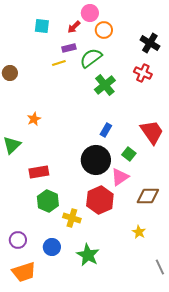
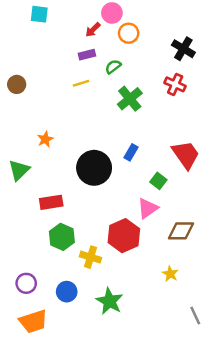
cyan square: (42, 26) -> (39, 14), moved
green semicircle: (91, 58) -> (113, 67), size x0.6
yellow line: (59, 63) -> (81, 83), moved
black circle: (96, 160) -> (94, 168), moved

